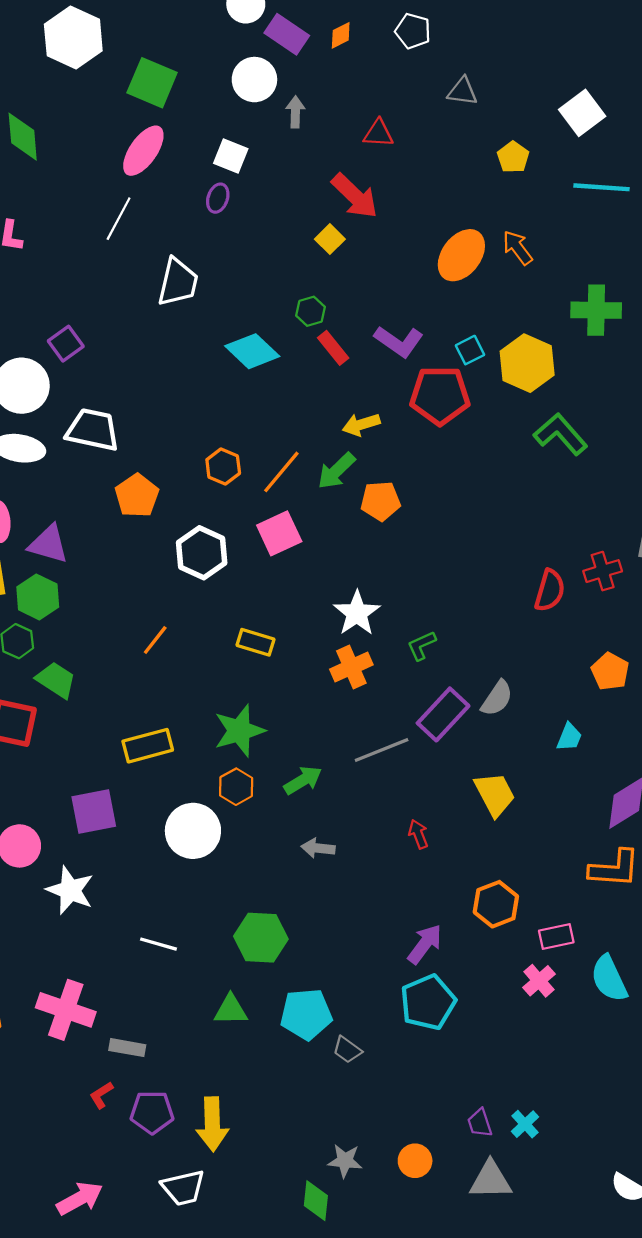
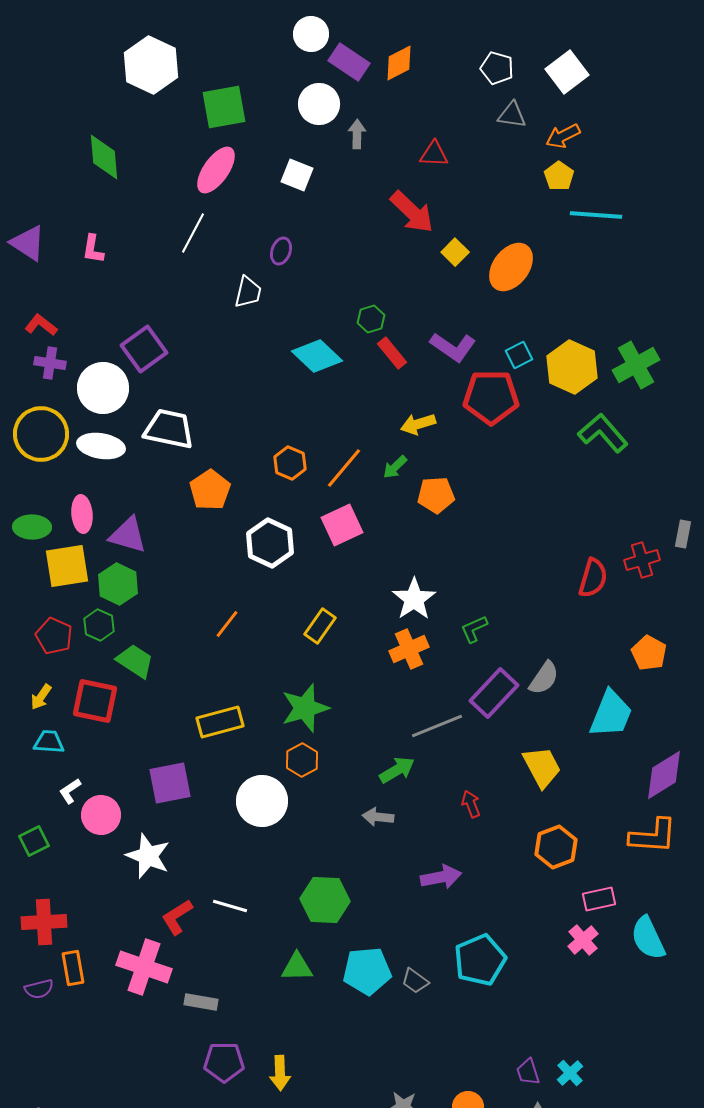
white pentagon: (413, 31) -> (497, 68), moved
orange diamond: (341, 35) -> (399, 63), size x1.4
green square: (152, 83) -> (224, 107), turned -33
white square: (582, 113) -> (567, 72), moved
cyan line: (602, 187) -> (596, 215), moved
purple ellipse: (218, 198) -> (281, 251), moved
yellow square: (330, 239) -> (455, 252), moved
orange arrow: (517, 248) -> (563, 136), moved, turned -80
white trapezoid: (178, 282) -> (248, 292), size x0.7
green cross: (596, 310) -> (636, 365), moved, turned -30
purple square: (66, 344) -> (144, 349), size x1.4
green arrow: (336, 471) -> (395, 467), size x0.7
yellow rectangle: (255, 642) -> (320, 626), turned -72
cyan trapezoid: (569, 737) -> (611, 714), size x1.8
green arrow: (303, 780) -> (397, 770), moved
orange hexagon: (496, 904) -> (556, 847), moved
purple arrow: (425, 944) -> (441, 877), moved, turned 42
gray trapezoid: (347, 1050) -> (415, 981), moved
red L-shape: (101, 1095) -> (177, 917), moved, size x1.4
yellow arrow: (212, 1124) -> (280, 1073), size x0.7

